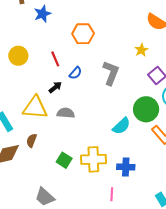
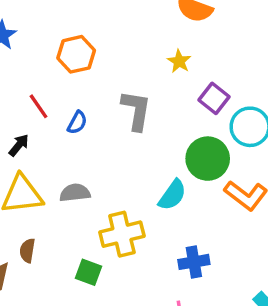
black arrow: (55, 87) -> (19, 145), moved
yellow cross: (93, 159) -> (122, 234), moved

